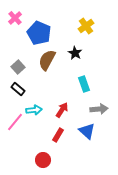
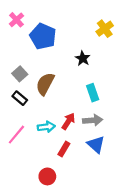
yellow cross: (86, 26) -> (105, 29), moved
brown semicircle: (47, 60) -> (45, 84), moved
gray arrow: (99, 109) -> (93, 120), moved
cyan arrow: (34, 110) -> (46, 127), moved

